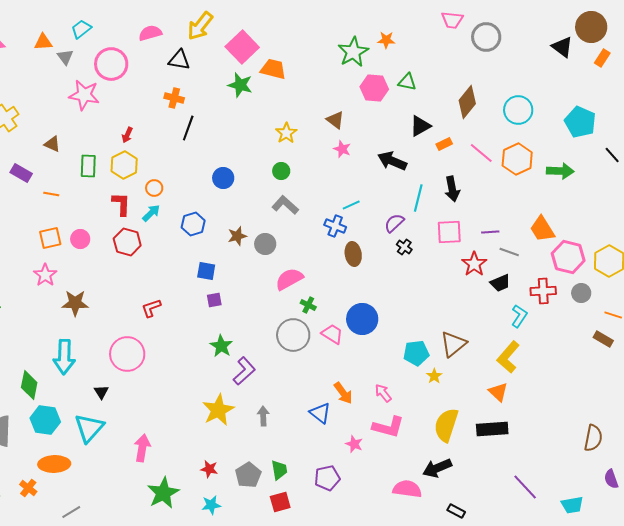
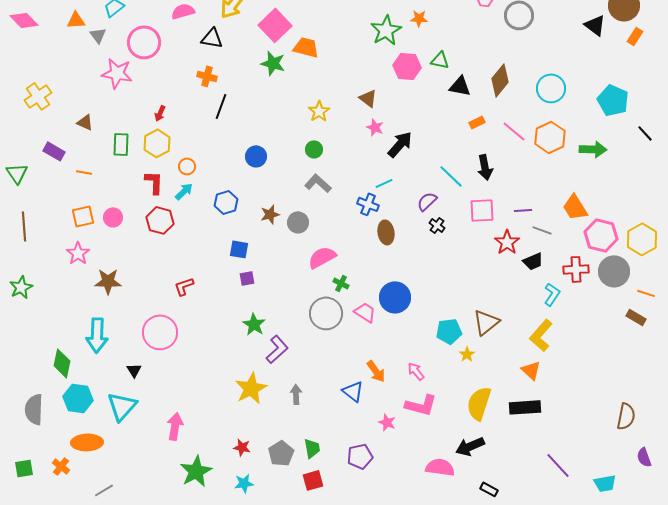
black triangle: (420, 126) -> (460, 86), moved, turned 40
black arrow: (392, 161) -> (400, 144), moved, turned 108
cyan line: (418, 198) -> (451, 176), turned -60
gray circle: (581, 293) -> (614, 271), size x1.6

